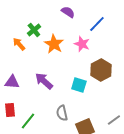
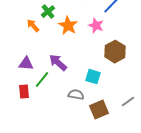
cyan square: (79, 85) -> (93, 77), moved
gray semicircle: (62, 113) -> (76, 95), turned 112
green line: (28, 121) -> (42, 80), moved

